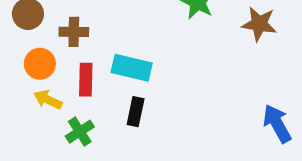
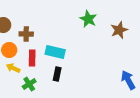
brown star: (259, 24) -> (119, 30), turned -30

